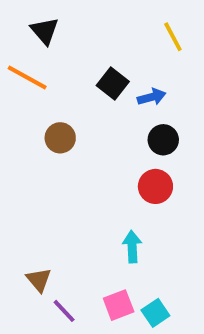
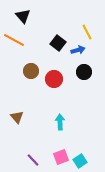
yellow line: (173, 37) -> (87, 32), moved
red circle: (155, 186) -> (54, 79), moved
cyan arrow: (132, 247) -> (60, 122), moved
brown triangle: (39, 280) -> (17, 117), moved

